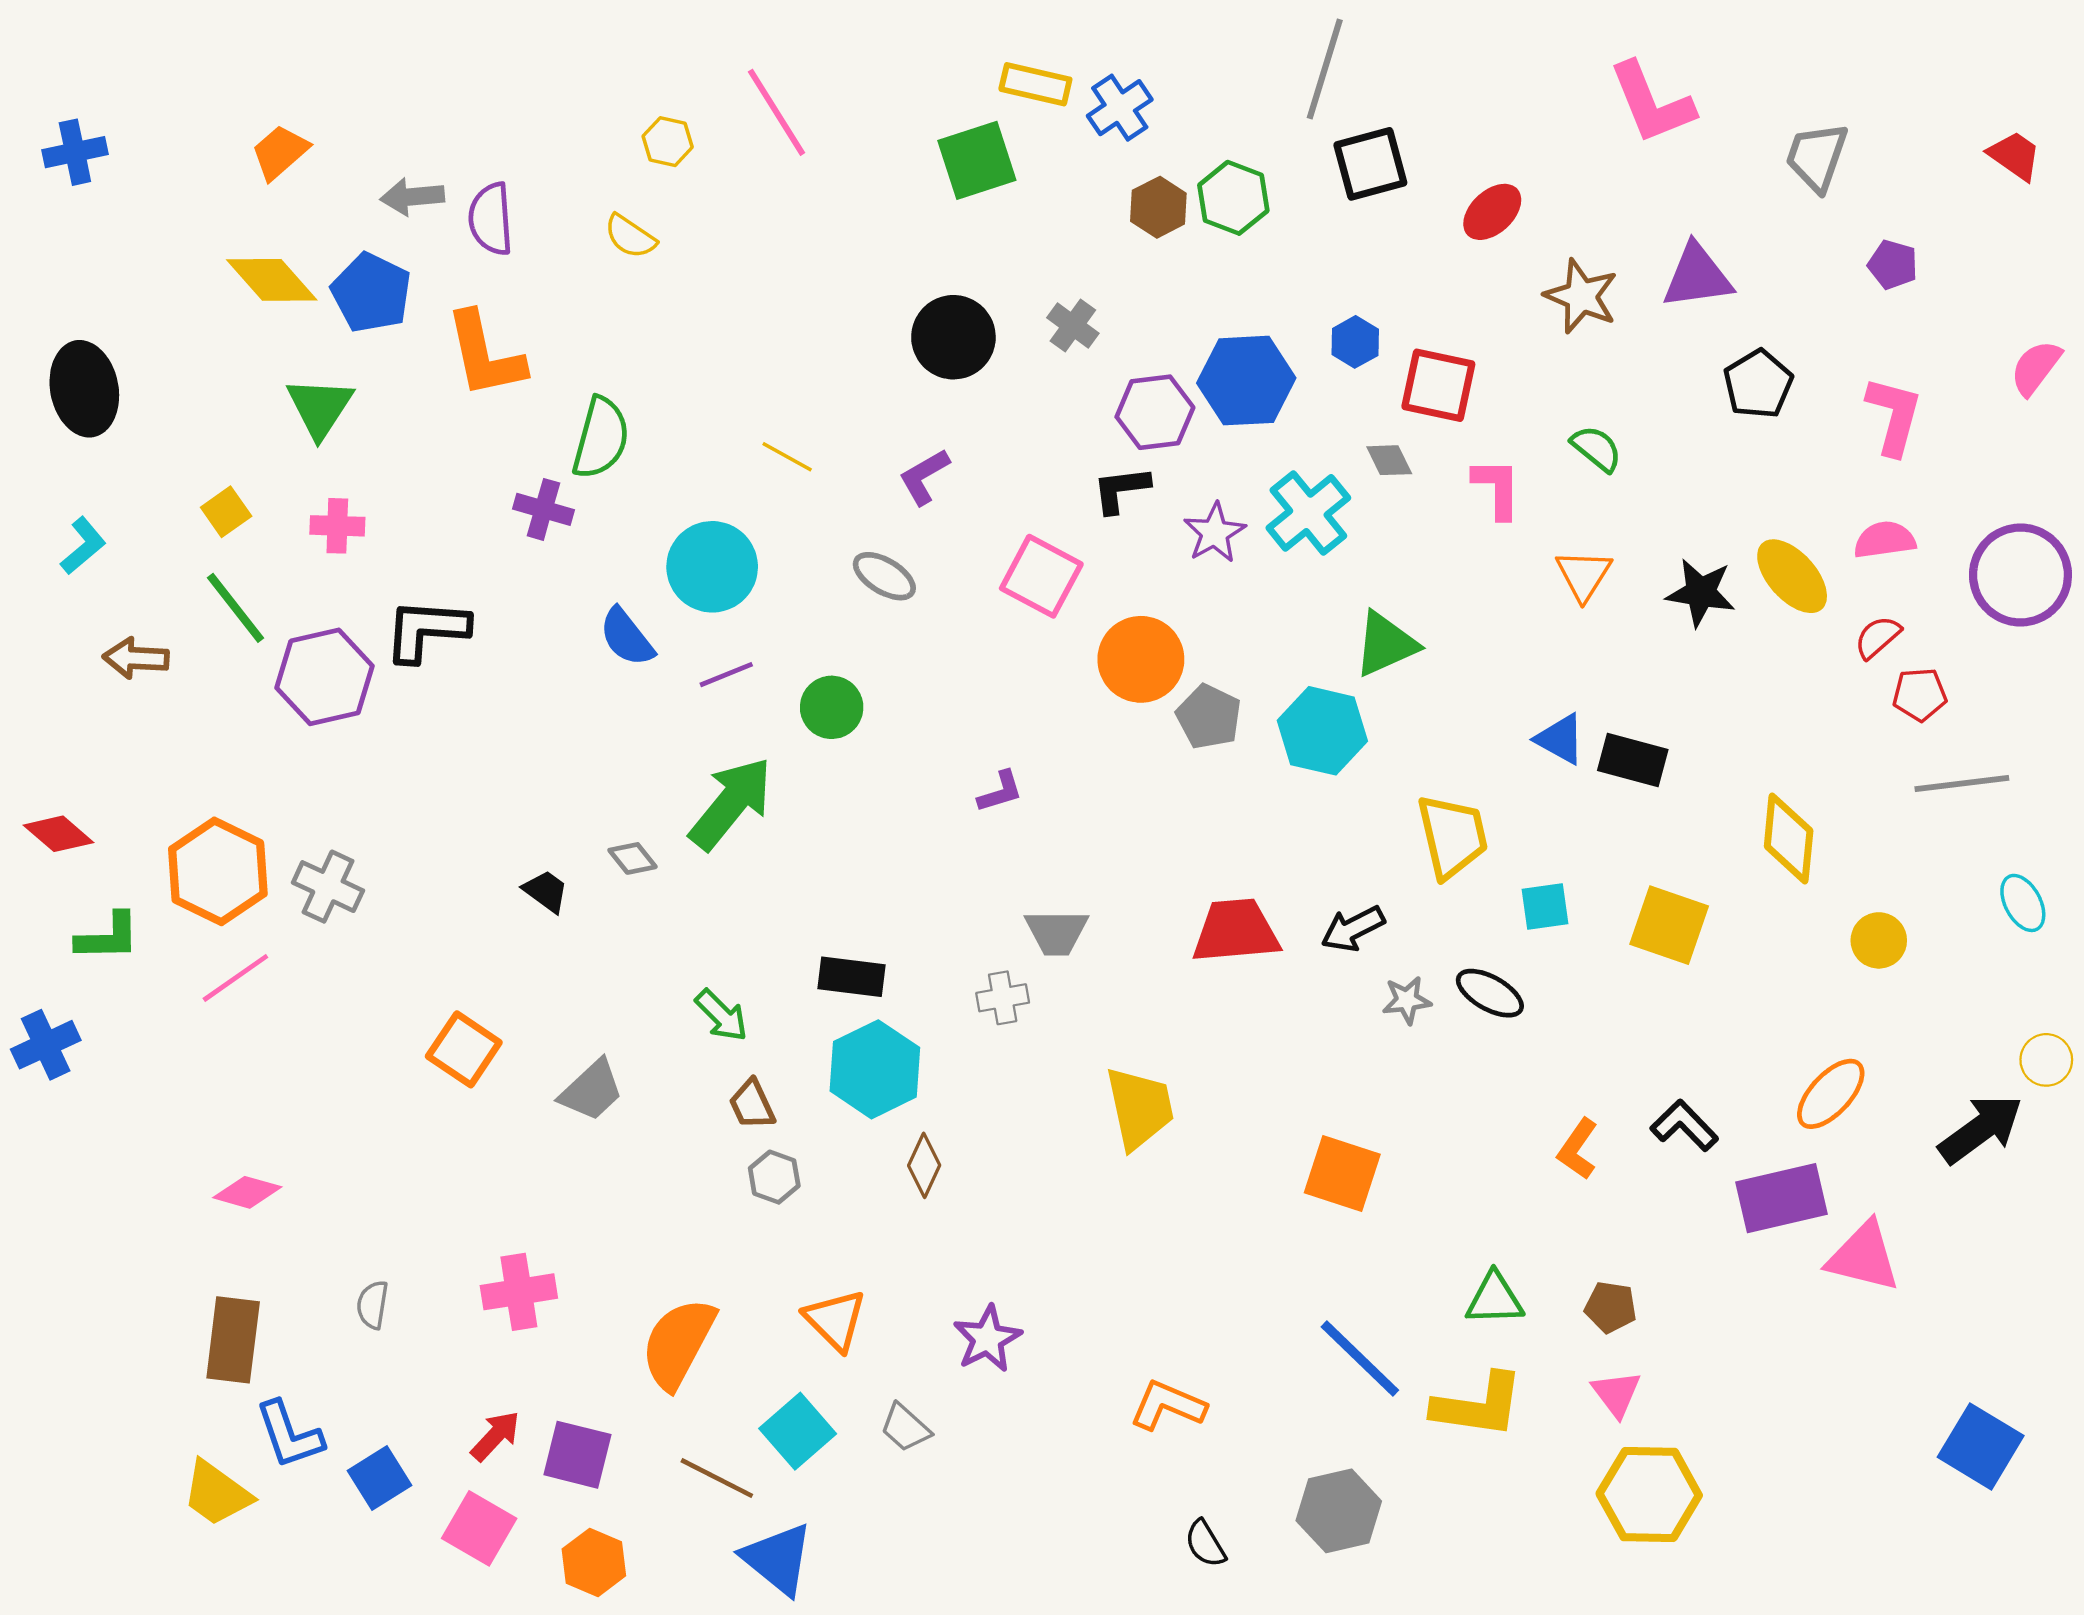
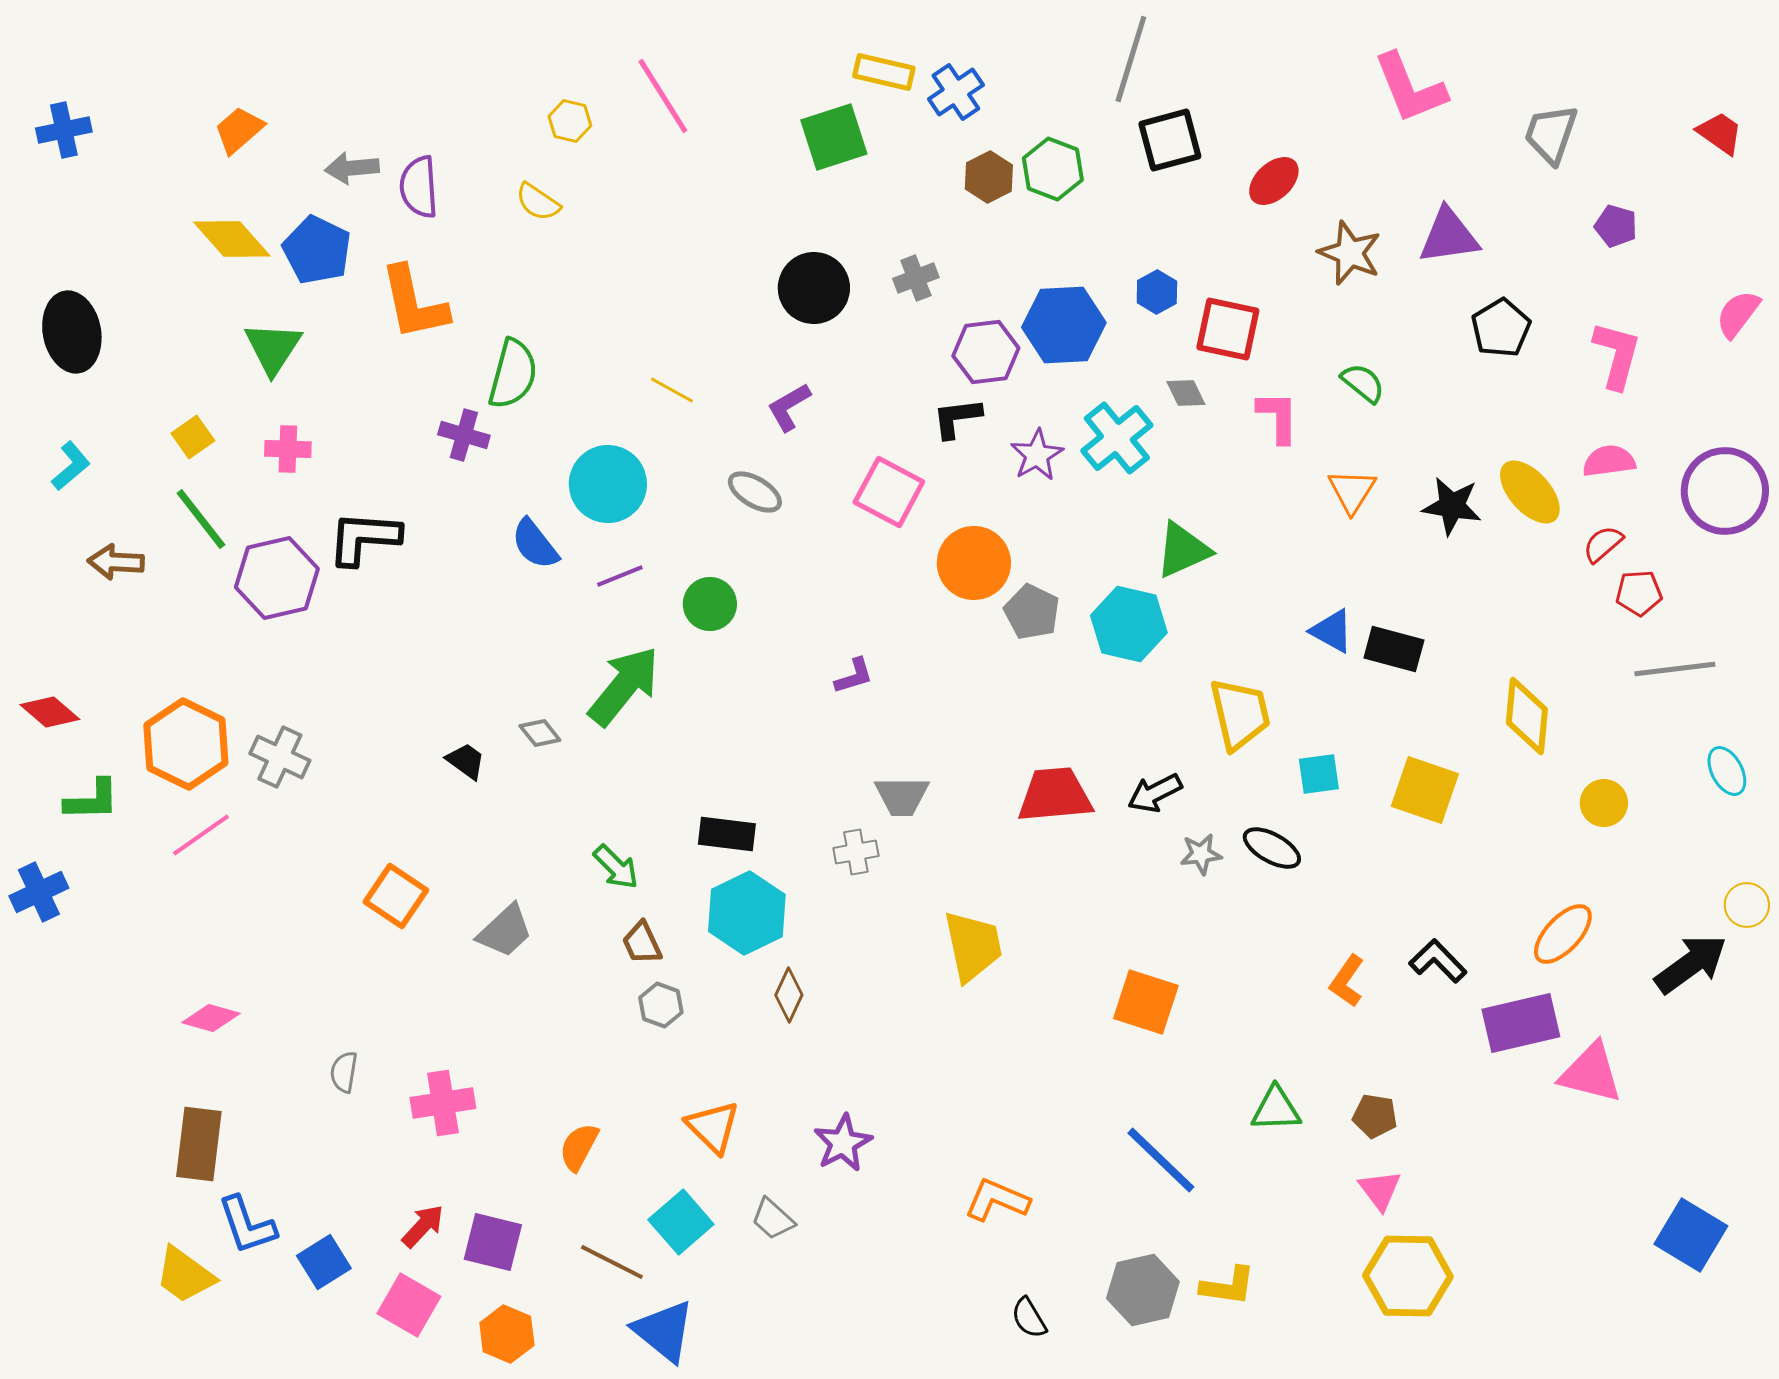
gray cross: (1073, 326) -> (916, 278), turned 33
gray semicircle: (372, 1305) -> (344, 1072), moved
orange semicircle: (678, 1343) -> (579, 1147), size x0.6
yellow L-shape: (1478, 1405) -> (1228, 1286), moved, size x0.7

